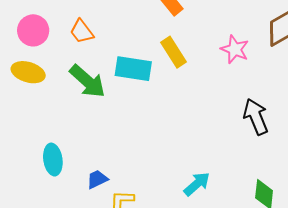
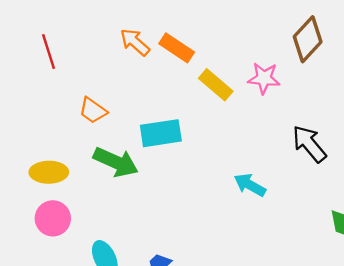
pink circle: (33, 30) -> (53, 218), moved
yellow rectangle: (173, 52) -> (216, 85), moved
cyan arrow: (197, 184) -> (250, 185), moved, turned -92

